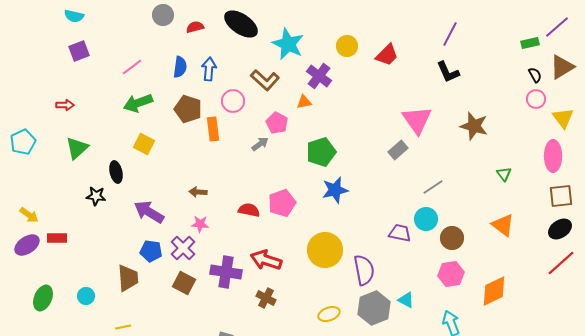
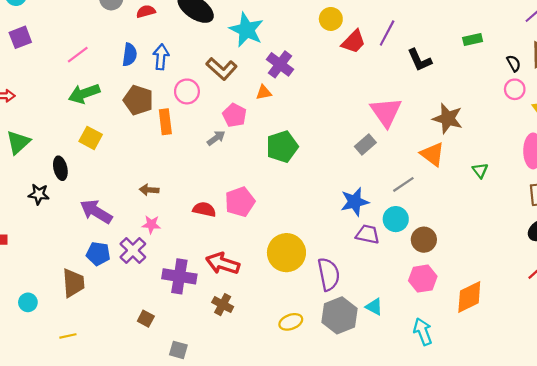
purple line: (450, 34) -> (387, 33), moved
green rectangle: (530, 43) -> (473, 40), moved
yellow circle: (347, 46) -> (331, 19), moved
blue star: (335, 190) -> (355, 202), moved
orange triangle: (503, 225) -> (433, 154), moved
brown square: (184, 283) -> (146, 319), moved, size x0.7

